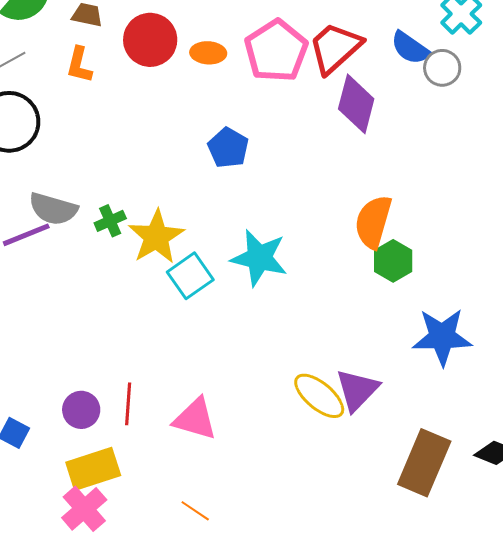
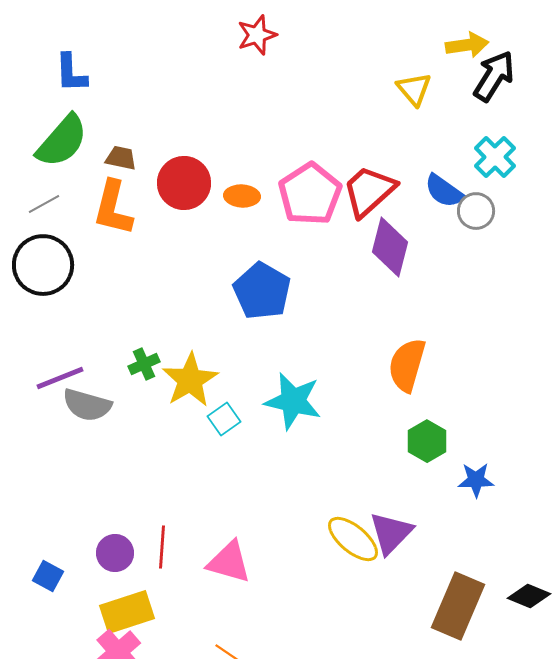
orange L-shape: (79, 65) -> (113, 208), size x1.5
blue pentagon: (228, 148) -> (262, 291), size x1.4
gray semicircle: (53, 209) -> (87, 405), moved
green hexagon: (393, 261) -> (427, 441), moved
cyan square: (190, 276) -> (224, 419), size x0.7
blue star: (442, 337) -> (476, 480), size x0.6

